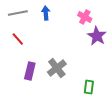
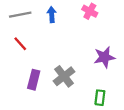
pink cross: (85, 17) -> (90, 11), moved
purple star: (97, 36) -> (104, 57), moved, turned 30

